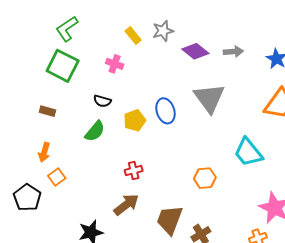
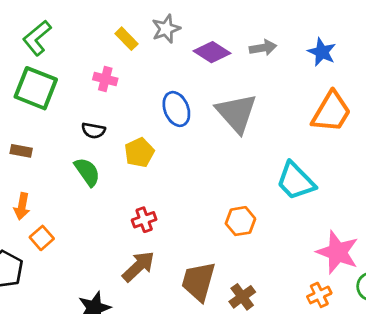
blue ellipse: (165, 111) -> (176, 109), moved
green semicircle: (95, 131) -> (87, 172), turned -70

